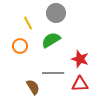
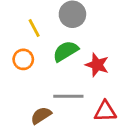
red star: (80, 59) -> (97, 65), moved
brown semicircle: (33, 87) -> (41, 115), turned -91

